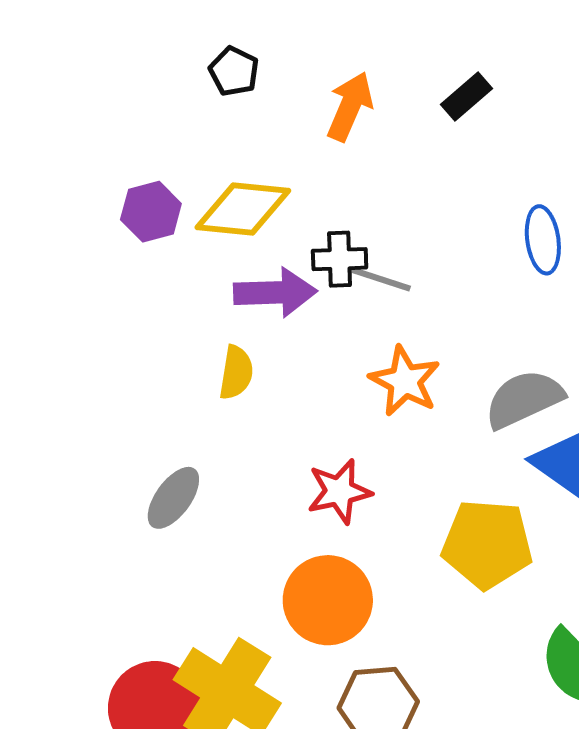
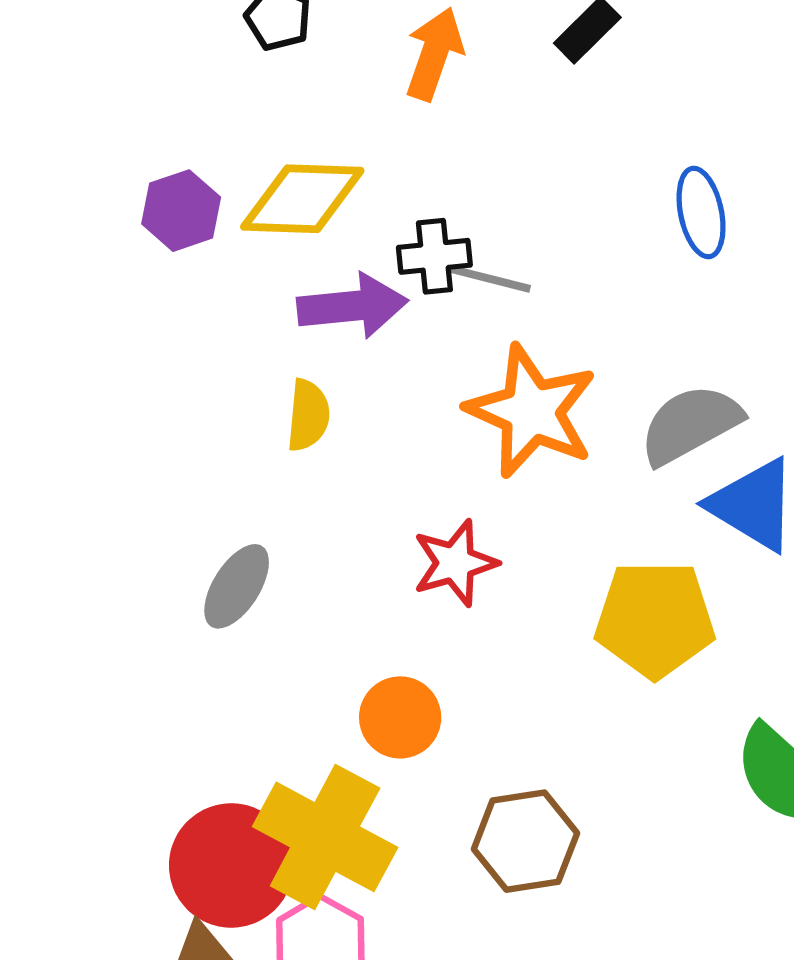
orange star: (405, 381) -> (532, 411), size x1.4
orange circle: (328, 600) -> (400, 717), moved, size x0.7

